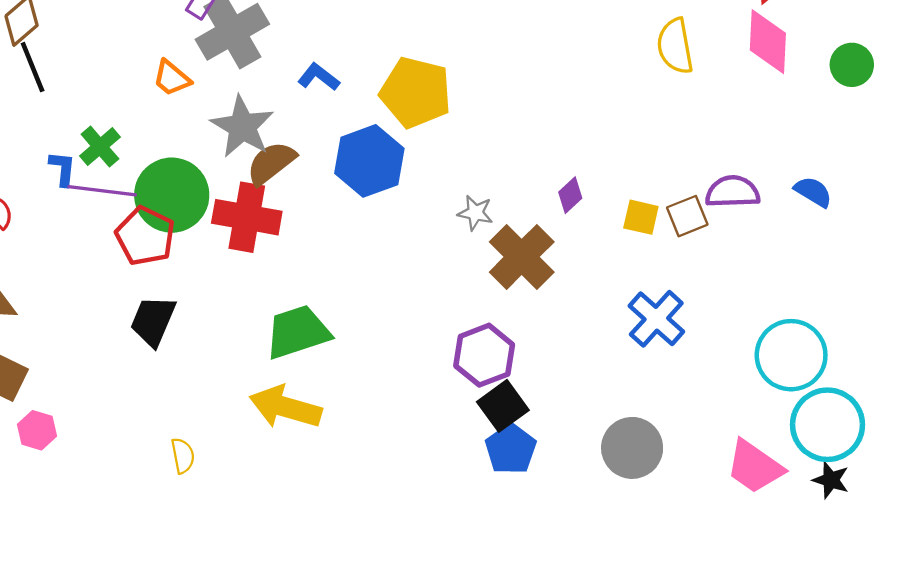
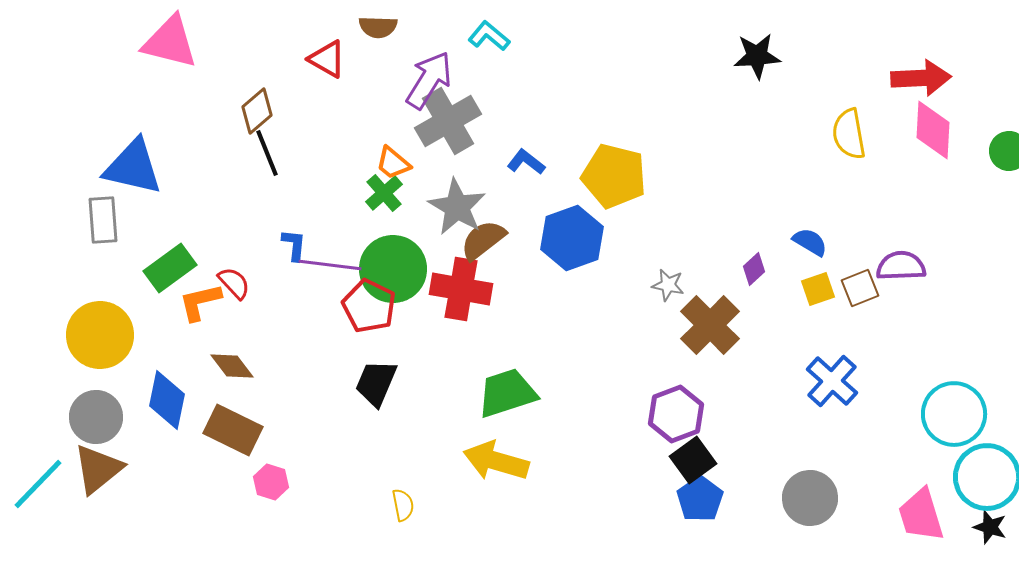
green cross: (100, 147) -> (384, 193), moved
blue semicircle: (813, 192) -> (810, 242), moved
yellow square: (641, 217) -> (818, 289), turned -32
pink trapezoid: (755, 467) -> (921, 515), turned 38

